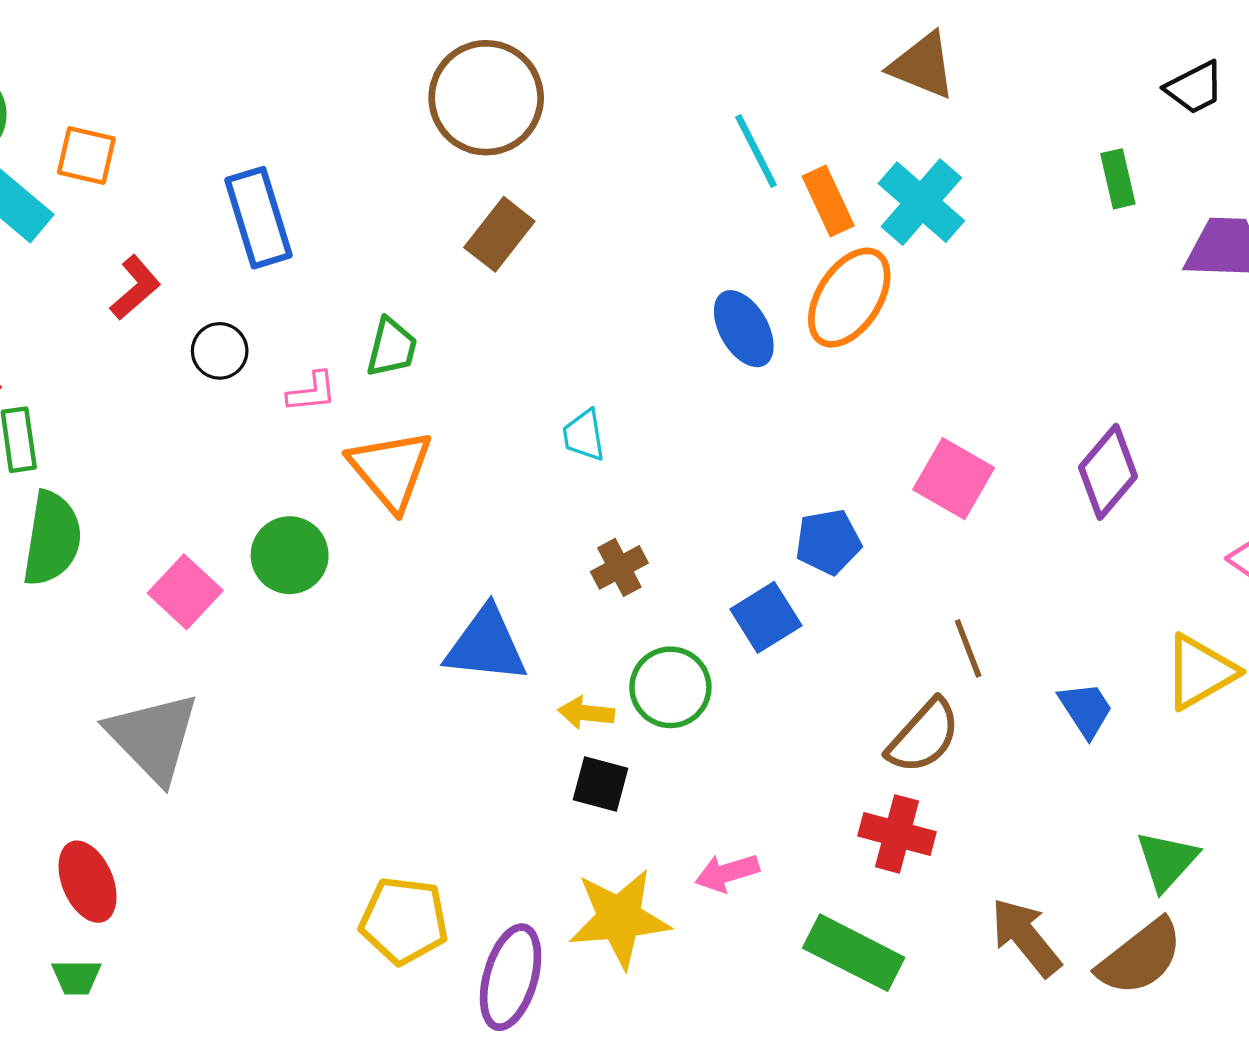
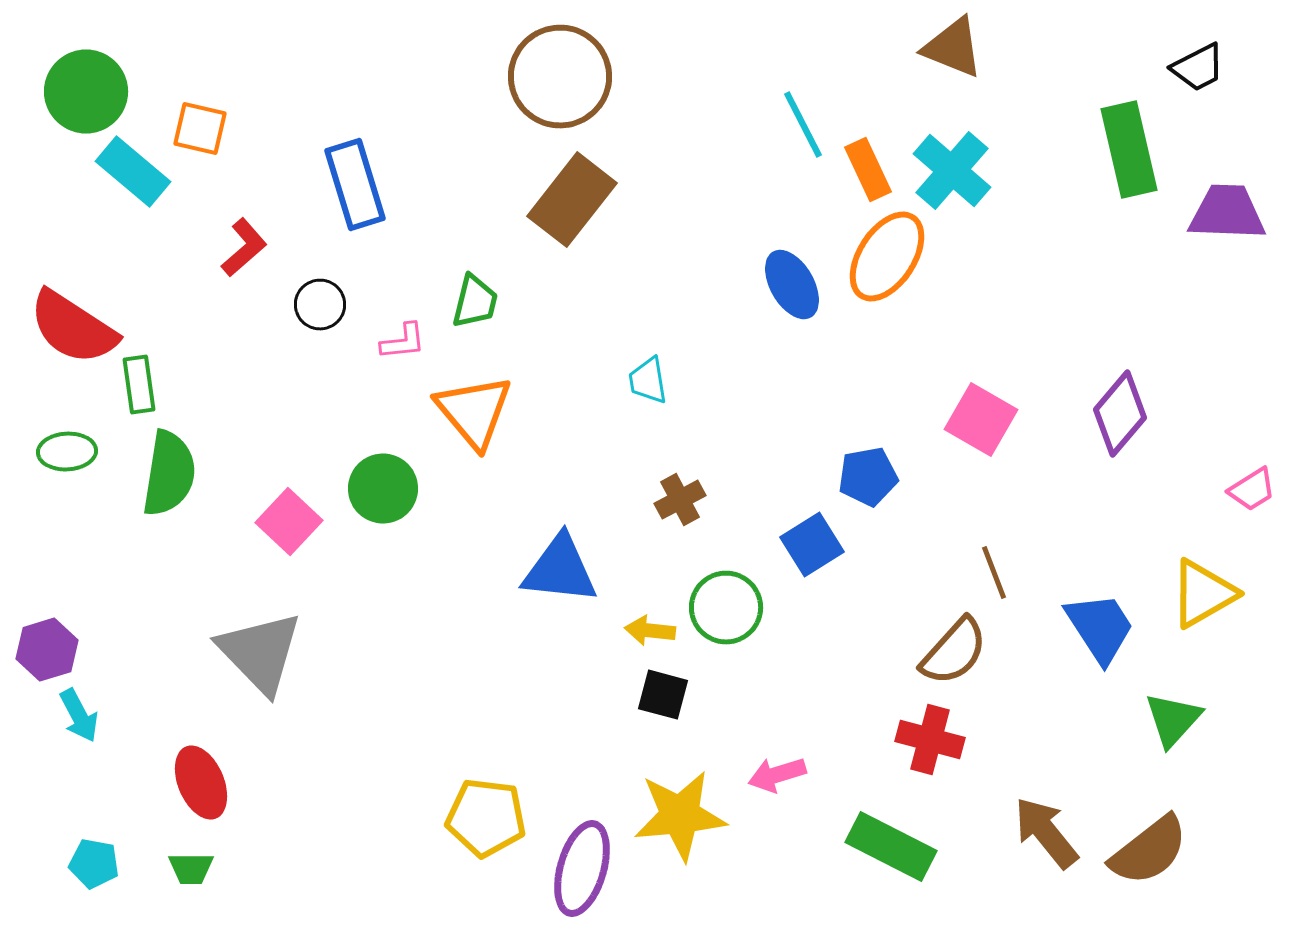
green rectangle: (1118, 179) -> (1129, 150), size x1.8
brown rectangle: (499, 234) -> (572, 200), size x1.4
blue trapezoid: (1086, 710) -> (1100, 628), size x1.4
green triangle: (1167, 861) -> (1173, 720), moved

